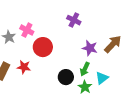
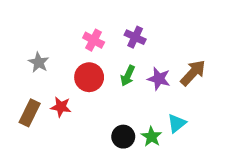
pink cross: (27, 30) -> (94, 40), moved
green arrow: (85, 69) -> (128, 76), moved
black circle: (66, 77) -> (123, 137), moved

